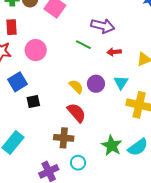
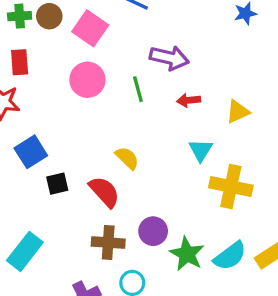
green line: (83, 45) -> (138, 89), turned 49
pink circle: (36, 50) -> (87, 80), moved
purple circle: (96, 84) -> (153, 231), moved
red semicircle: (76, 113) -> (104, 192), moved

